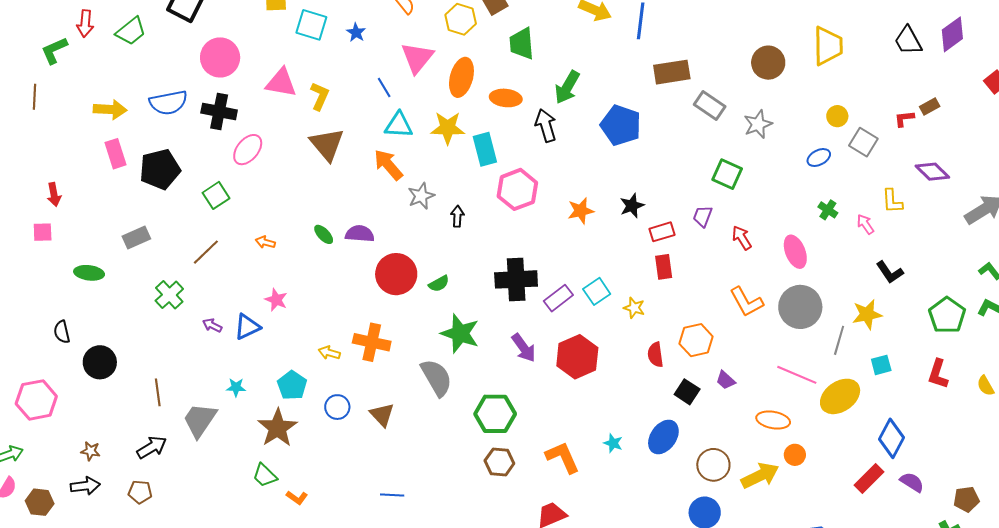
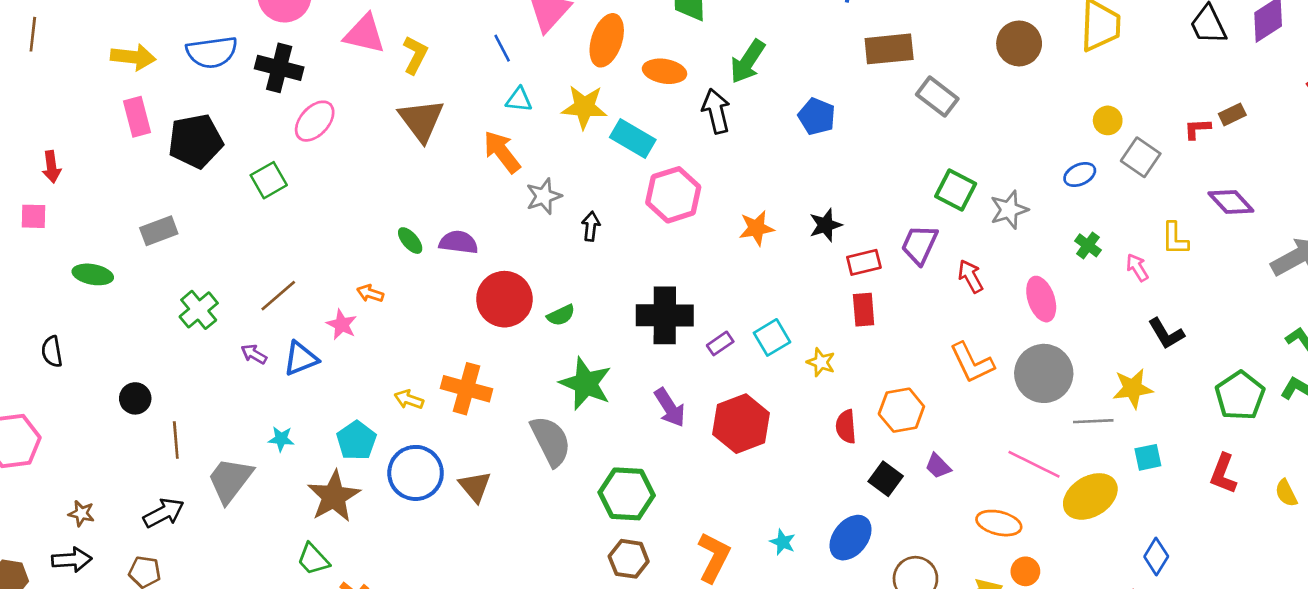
gray star: (758, 124) -> (1009, 210), moved
cyan triangle: (399, 125) -> (519, 100), size x0.7
blue pentagon: (621, 125) -> (817, 116), size x0.7
cyan rectangle: (485, 149) -> (633, 138), turned -48
purple trapezoid: (703, 216) -> (919, 245), size x1.4
orange arrow: (265, 242) -> (370, 293), moved
brown line: (206, 252) -> (278, 296), moved
purple rectangle: (558, 298) -> (720, 343), size x0.7
gray line: (839, 340) -> (1093, 421), turned 68
black circle: (100, 362) -> (135, 398), moved, size x0.7
blue circle: (337, 407) -> (416, 473), size x1.6
blue diamond: (892, 438) -> (1156, 557), size x0.7
orange L-shape: (563, 457) -> (714, 557), turned 48

